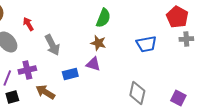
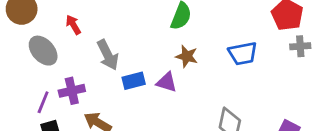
brown star: (98, 43) -> (187, 56), moved
blue rectangle: (70, 74) -> (134, 81), moved

